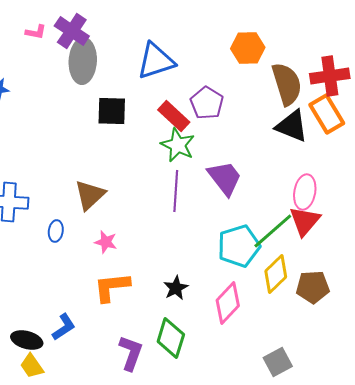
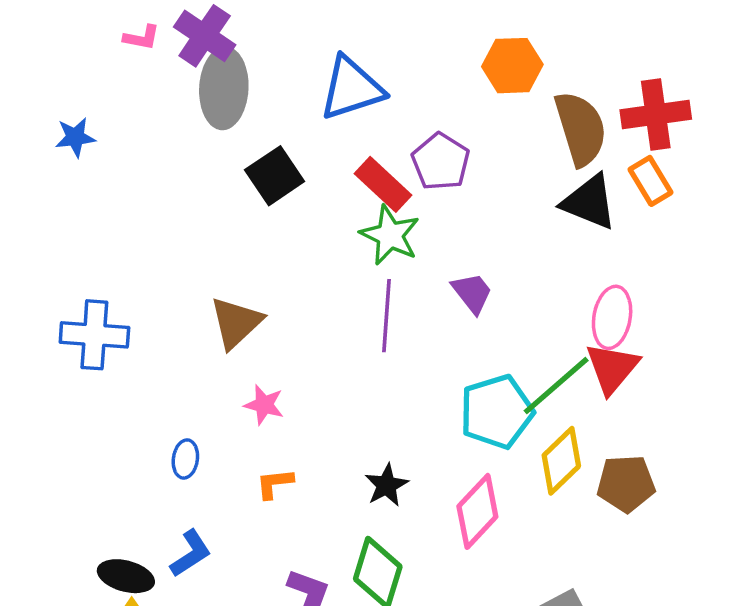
black square: (112, 111) -> (275, 176), turned -36
orange rectangle: (327, 114) -> (651, 181), size x0.7
purple trapezoid: (225, 178) -> (472, 293), size x0.7
blue ellipse: (56, 231) -> (185, 459), moved
orange L-shape: (112, 287) -> (275, 483), size x0.6

